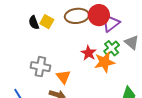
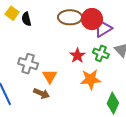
yellow square: (47, 22) -> (12, 13), moved
green cross: (112, 48) -> (101, 53), turned -35
orange star: (104, 62) -> (91, 79), moved

